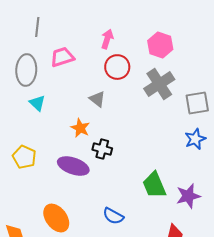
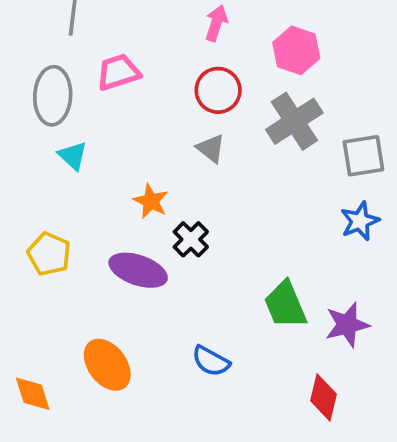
pink arrow: (107, 39) -> (216, 23), moved
gray triangle: (97, 99) -> (211, 148), moved
black cross: (102, 149) -> (191, 239), turned 30

